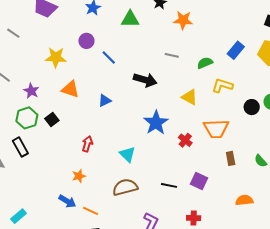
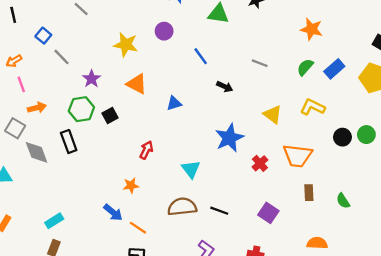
orange star: (183, 20) -> (312, 29), moved
blue line: (109, 58) -> (201, 56), moved
green semicircle: (205, 63) -> (305, 67), moved, turned -35
black arrow: (145, 80) -> (225, 87), size x0.6
black line: (169, 185) -> (219, 211), moved

